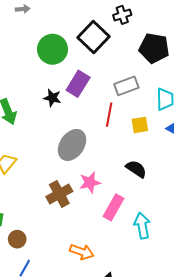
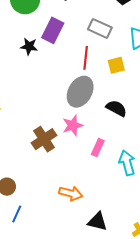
gray rectangle: (126, 86) -> (100, 28), turned 50
gray ellipse: (72, 145) -> (80, 92), moved
pink rectangle: (113, 207) -> (98, 147), size x0.7

